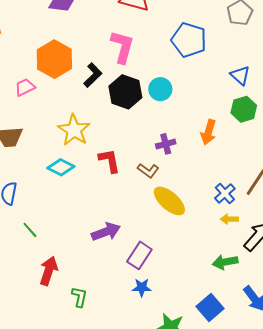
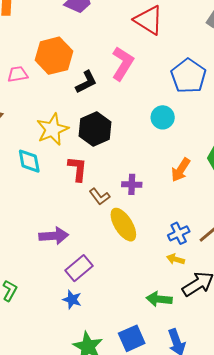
cyan circle: (160, 89) -> (163, 117), moved
black hexagon: (125, 92) -> (95, 129), moved
purple cross: (166, 144) -> (132, 184), moved
cyan diamond: (61, 167) -> (29, 161), turned 36
brown L-shape: (148, 171) -> (99, 197), moved

